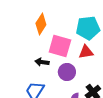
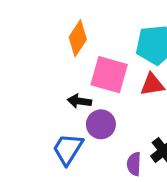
purple circle: (67, 72) -> (101, 124), moved

